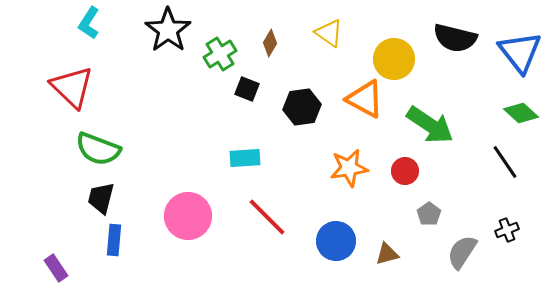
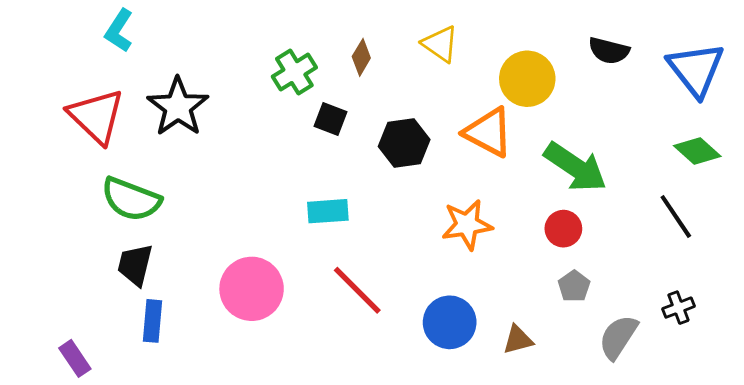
black star: (168, 30) -> (178, 107), moved
black semicircle: (455, 38) -> (609, 51), size x0.7
red circle: (405, 171) -> (563, 229), moved

